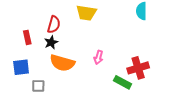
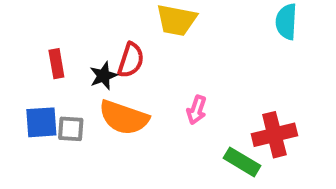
red semicircle: (54, 25) -> (131, 60), moved
gray square: (38, 86) -> (71, 129), moved

